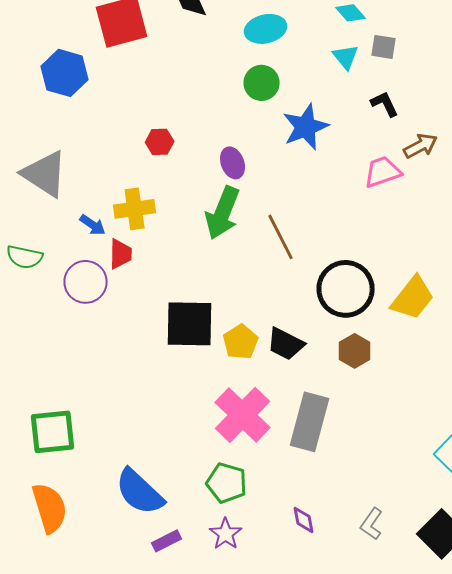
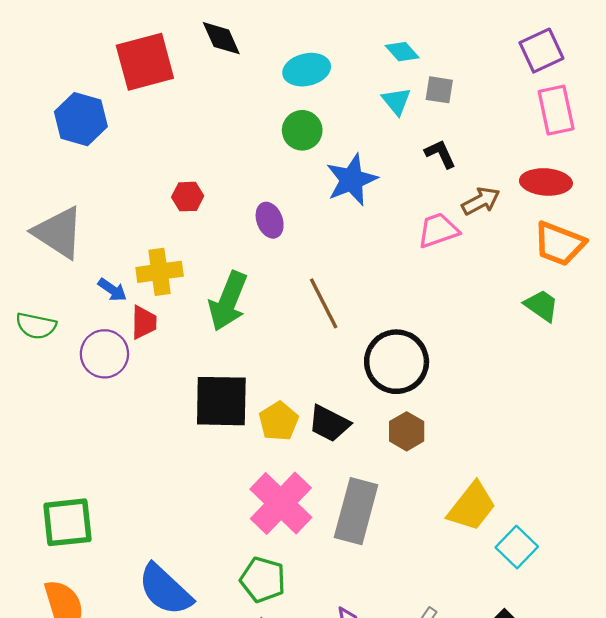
green arrow: (223, 213) -> (228, 301), moved
yellow trapezoid: (413, 298) -> (472, 507), moved

